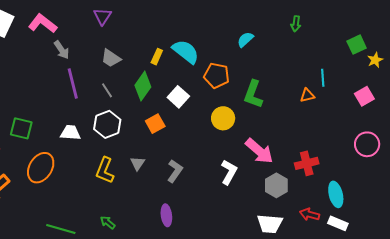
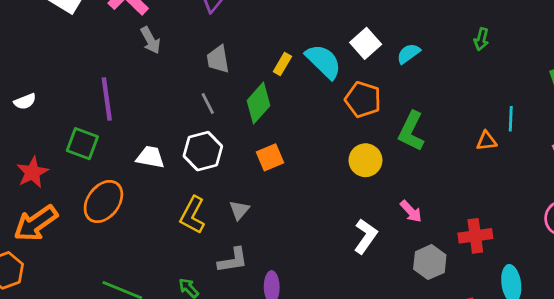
gray trapezoid: (111, 58) -> (218, 59), turned 40
purple line: (73, 84) -> (107, 99), moved
white square: (178, 97) -> (366, 43), moved
pink arrow: (259, 151) -> (411, 211), size x0.6
gray L-shape: (175, 171) -> (233, 260), moved, turned 40

